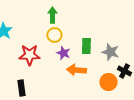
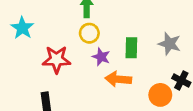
gray star: (110, 52) -> (169, 44), moved

